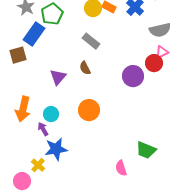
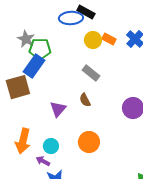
green pentagon: (52, 14) -> (40, 49), moved, turned 30
brown square: (18, 55) -> (18, 87), size x1.4
purple arrow: (43, 129) -> (43, 161), turned -32

